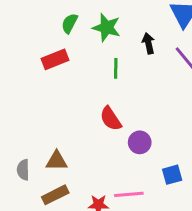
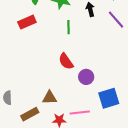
brown triangle: (57, 161) -> (50, 98), moved
blue square: (172, 175) -> (109, 98), size x1.5

